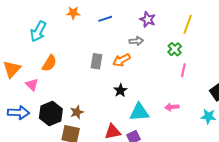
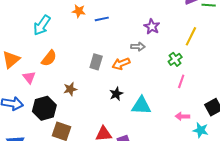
blue line: (105, 19) -> (102, 19), moved
pink arrow: (172, 107) -> (182, 116), moved
brown star: (77, 112) -> (70, 89), moved
cyan triangle: (139, 112) -> (141, 106), moved

